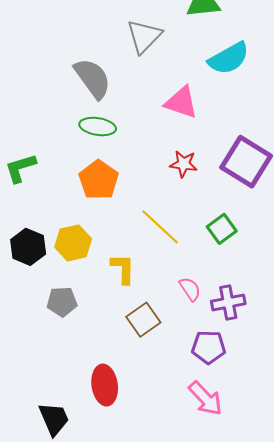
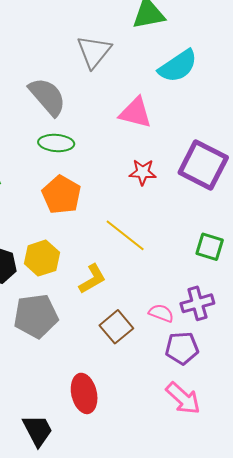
green square: (222, 229) -> (210, 247), moved, turned -32
yellow L-shape: (123, 269) -> (92, 279), turned 64
pink semicircle: (190, 289) -> (161, 313), moved, turned -30
gray pentagon: (62, 302) -> (36, 316), size x1.5

